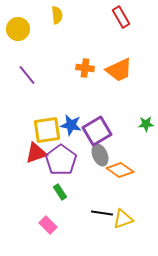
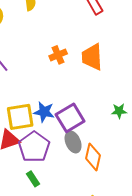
orange cross: (85, 68) -> (58, 55), turned -30
orange trapezoid: (119, 70) -> (92, 57), turned 112
orange diamond: (120, 170) -> (93, 157), turned 68

